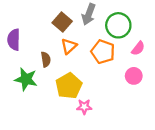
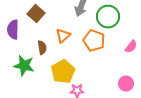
brown square: (62, 22) -> (36, 14), moved
pink semicircle: (138, 48) -> (131, 47), moved
pink circle: (134, 76) -> (126, 84), moved

